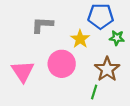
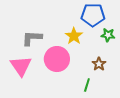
gray L-shape: (42, 25) -> (32, 38), moved
brown star: (107, 69) -> (99, 64), size x0.6

